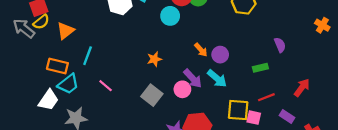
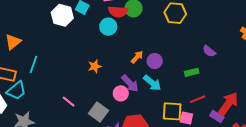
purple semicircle: (280, 45) -> (209, 51), turned 152
orange arrow: (201, 50) -> (137, 57), turned -96
pink line: (106, 86) -> (69, 102), moved
red arrow: (302, 88) -> (228, 104), moved, size x1.4
gray square: (152, 95) -> (99, 112), moved

